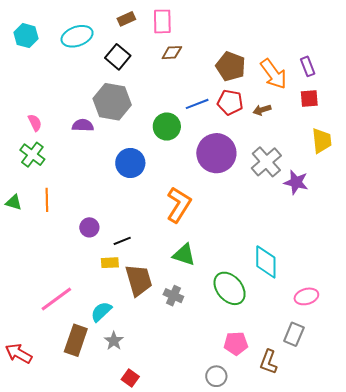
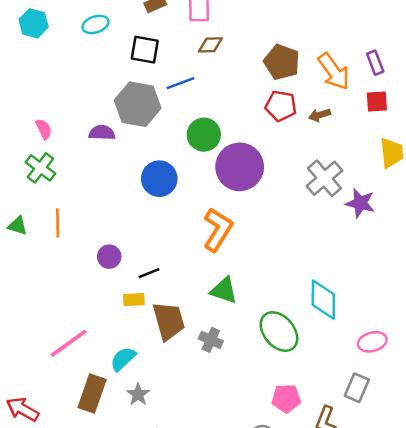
cyan ellipse: (77, 36) -> (95, 24), size x0.7
black square: (118, 57) -> (145, 50), turned -30
blue line: (197, 104) -> (181, 83), moved
purple circle: (216, 153) -> (240, 167), moved

